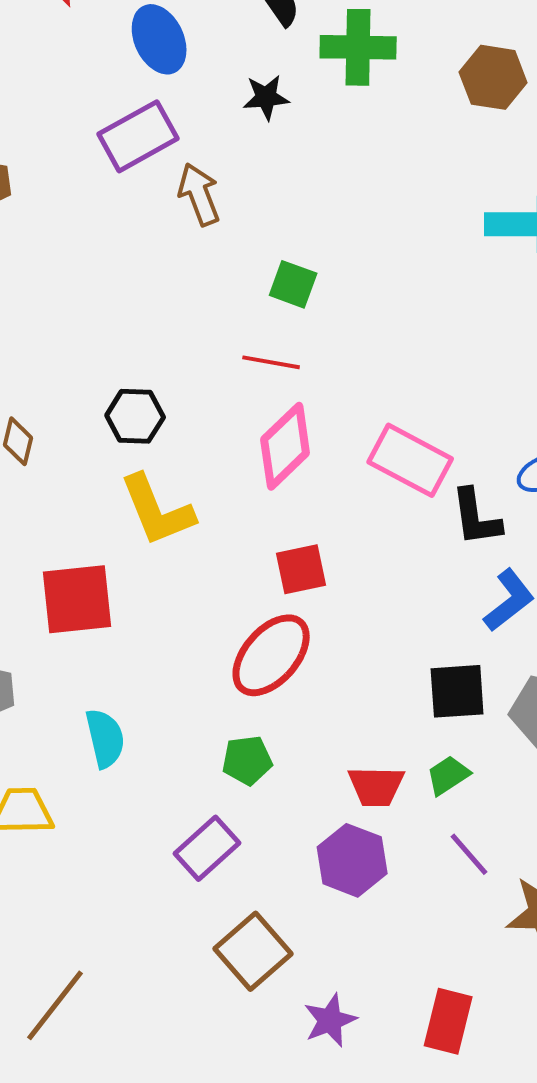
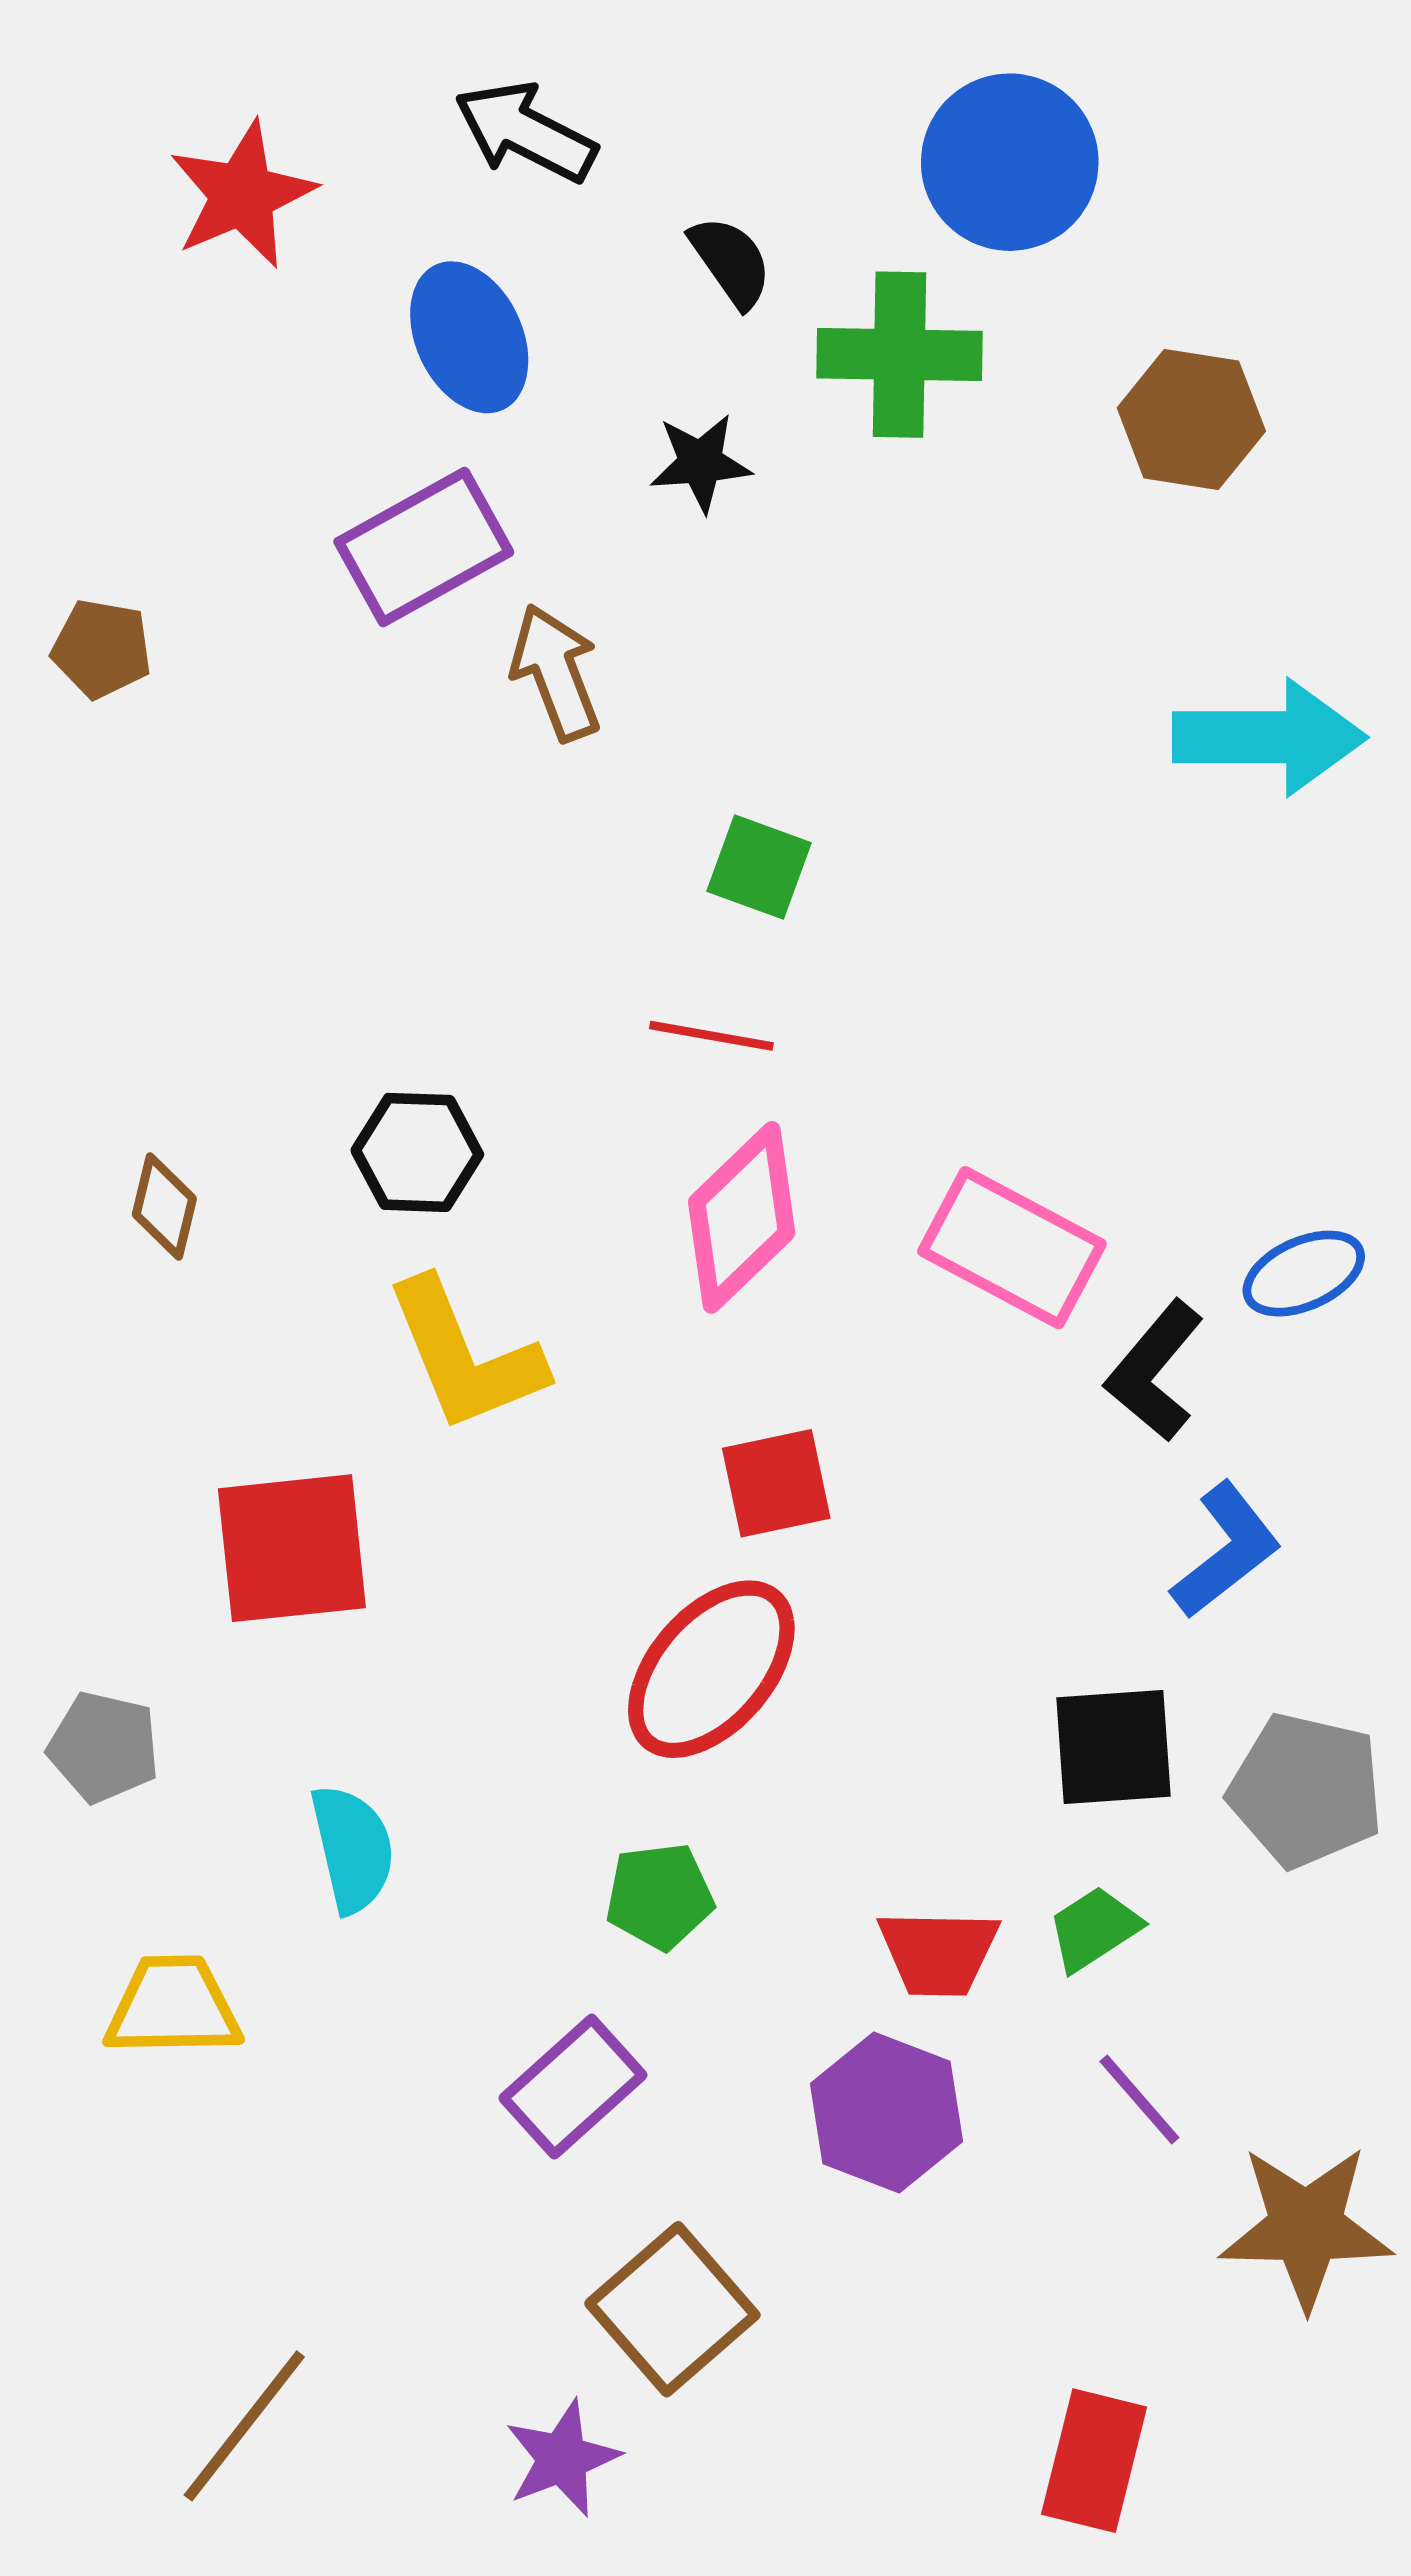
black L-shape: (476, 517) -> (1155, 1371), turned 48
purple star: (330, 1020) -> (562, 2458), moved

